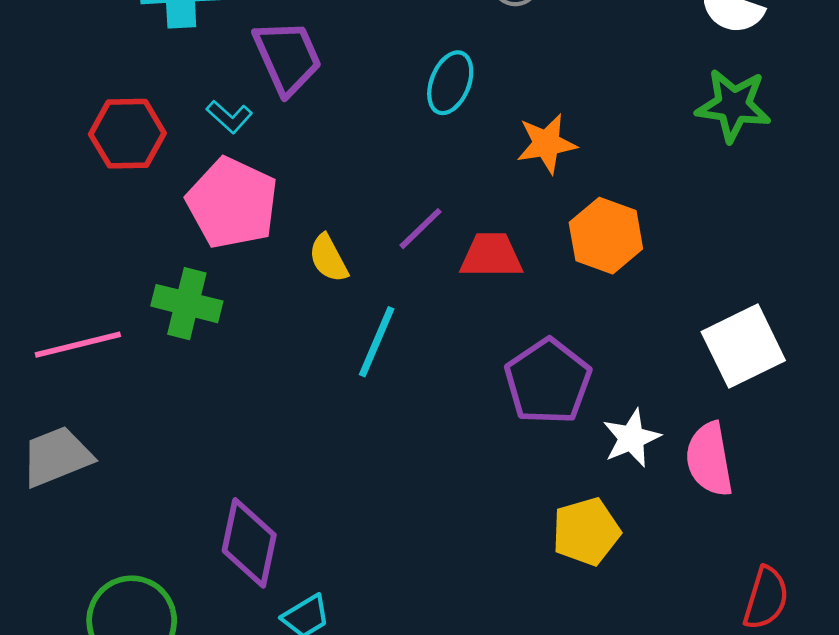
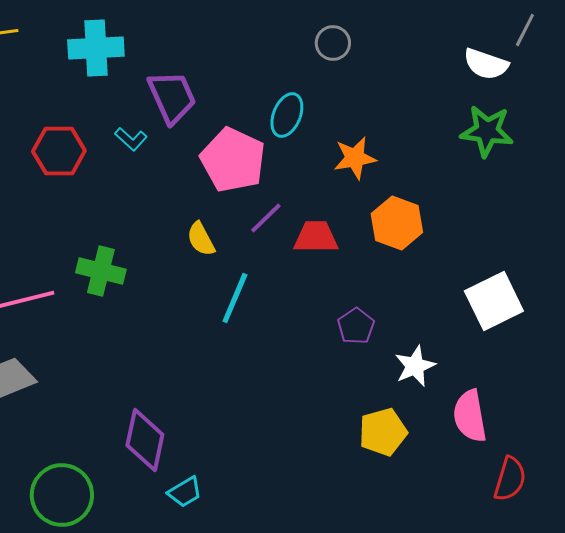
pink pentagon: (232, 203) -> (233, 160), moved
purple pentagon: (548, 381) -> (356, 326), size x0.6
pink semicircle: (709, 459) -> (470, 416), moved

